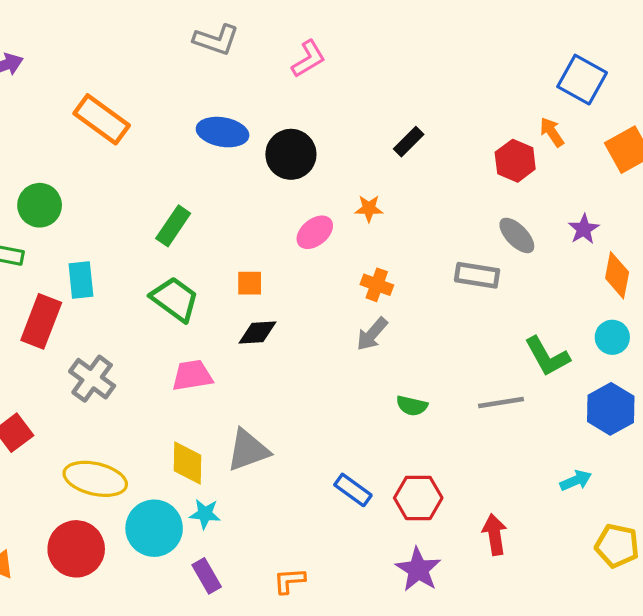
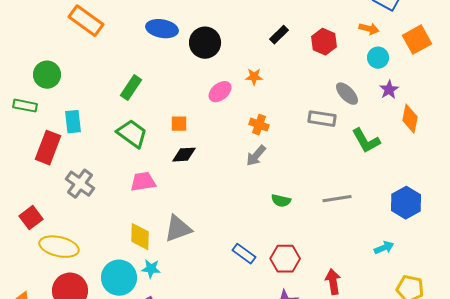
orange arrow: (552, 132) -> (369, 29), turned 138
red hexagon: (515, 161) -> (324, 42), moved
cyan circle: (612, 337) -> (378, 58), moved
green L-shape: (547, 356) -> (366, 141), moved
yellow ellipse: (95, 479) -> (59, 247), moved

